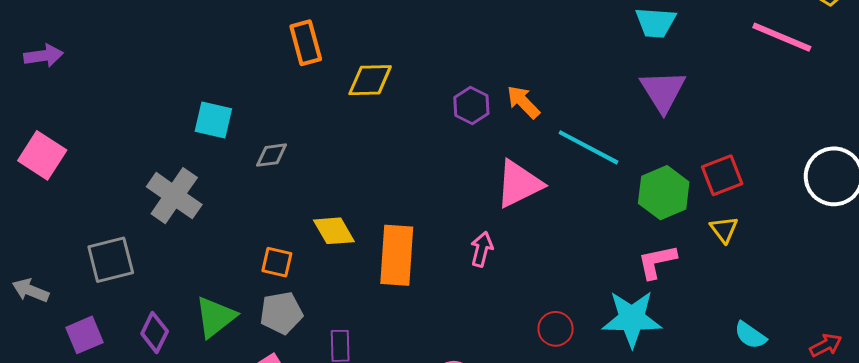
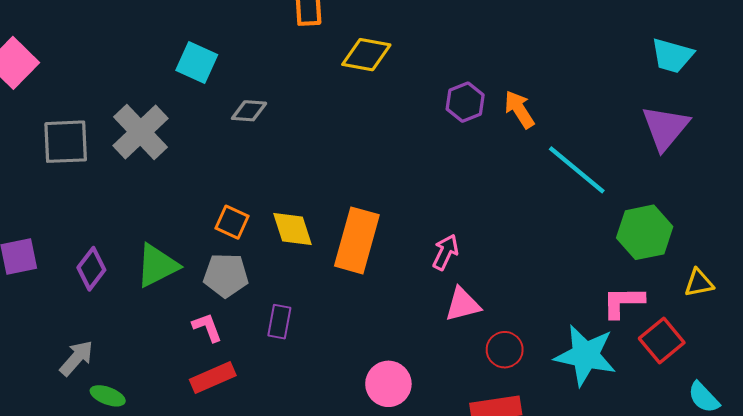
red square: (722, 175) -> (662, 341), moved, turned -30
pink triangle: (519, 184) -> (463, 304), moved, size x0.7
yellow triangle: (724, 229) -> (699, 283), turned 44
yellow diamond: (334, 231) -> (293, 229), moved
gray square: (111, 260) -> (66, 142), moved

